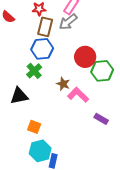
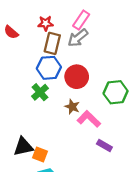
red circle: (85, 57) -> (77, 77), moved
black triangle: (19, 96) -> (23, 147), moved
purple rectangle: (101, 119) -> (104, 146), moved

